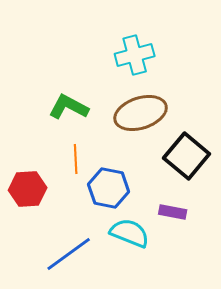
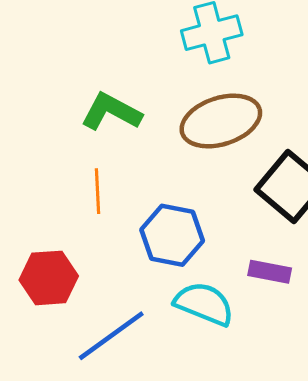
orange line: (76, 159) -> (97, 191), moved
red hexagon: (28, 189) -> (49, 278), moved

